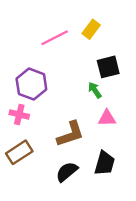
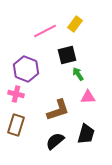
black square: (108, 67) -> (67, 55), moved
brown rectangle: (19, 152) -> (16, 125), turned -40

